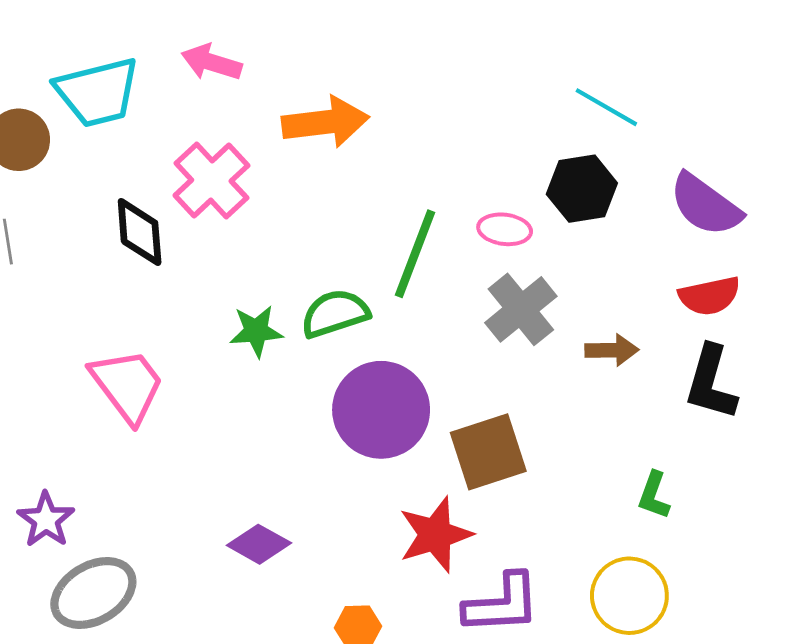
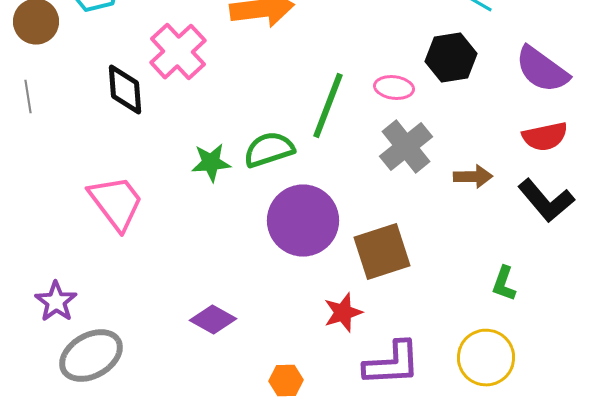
black L-shape: (711, 383) -> (546, 201), turned -56
red star: (435, 535) -> (343, 313), size x0.7

